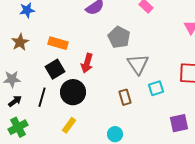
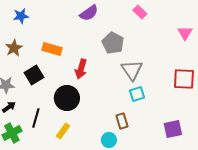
black square: (55, 69) -> (34, 75), moved
cyan square: (156, 88) -> (137, 94), moved
black line: (42, 97) -> (36, 118), moved
brown rectangle: (125, 97) -> (122, 121), moved

